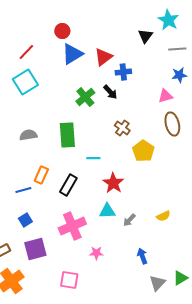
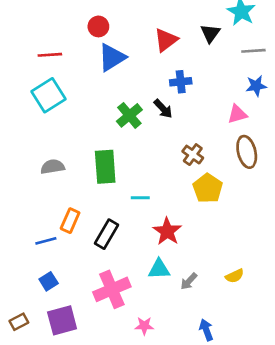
red line: (26, 52) -> (50, 55), turned 42
red triangle: (103, 57) -> (166, 40), moved
brown cross: (122, 128) -> (193, 155), moved

